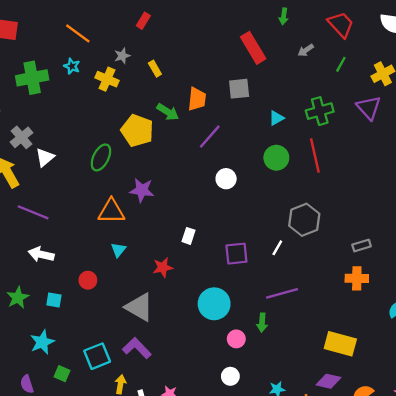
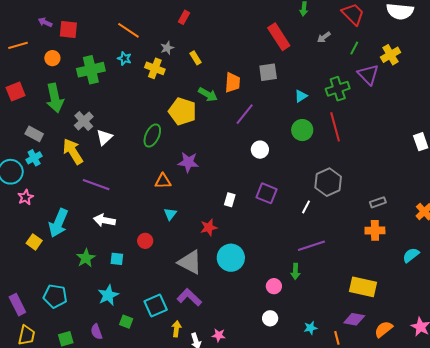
purple triangle: (369, 108) -> (368, 75), moved
orange triangle: (111, 211) -> (163, 181), size x0.7
purple square: (236, 254) -> (267, 193), moved, turned 30
cyan circle: (214, 304) -> (231, 258), moved

